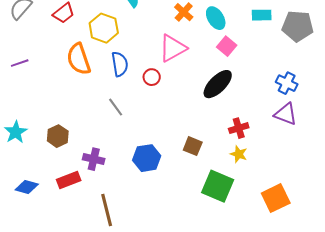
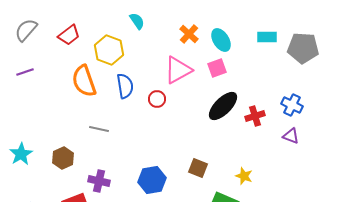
pink square: (227, 46) -> (217, 68), moved, turned 30
purple line: (20, 63) -> (25, 72), moved
gray line: (116, 107) -> (99, 129), moved, turned -42
purple triangle: (286, 114) -> (291, 136), size x0.7
red cross: (239, 128) -> (255, 116), moved

